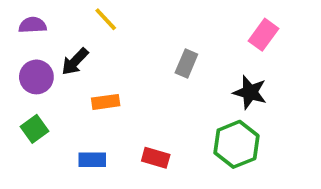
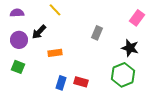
green square: (34, 129) -> (18, 67), turned -32
blue rectangle: (92, 160) -> (61, 83), moved, turned -72

